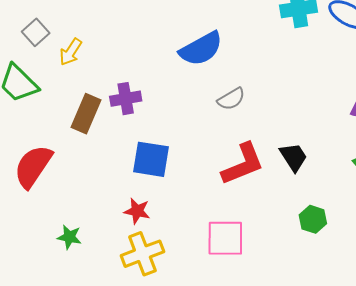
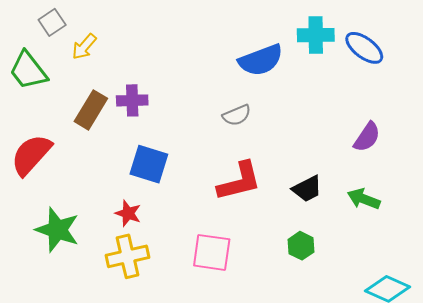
blue semicircle: (201, 49) -> (261, 60), moved
black trapezoid: (293, 157) -> (307, 189), moved, turned 88
green star: (69, 237) -> (57, 230), size x1.8

